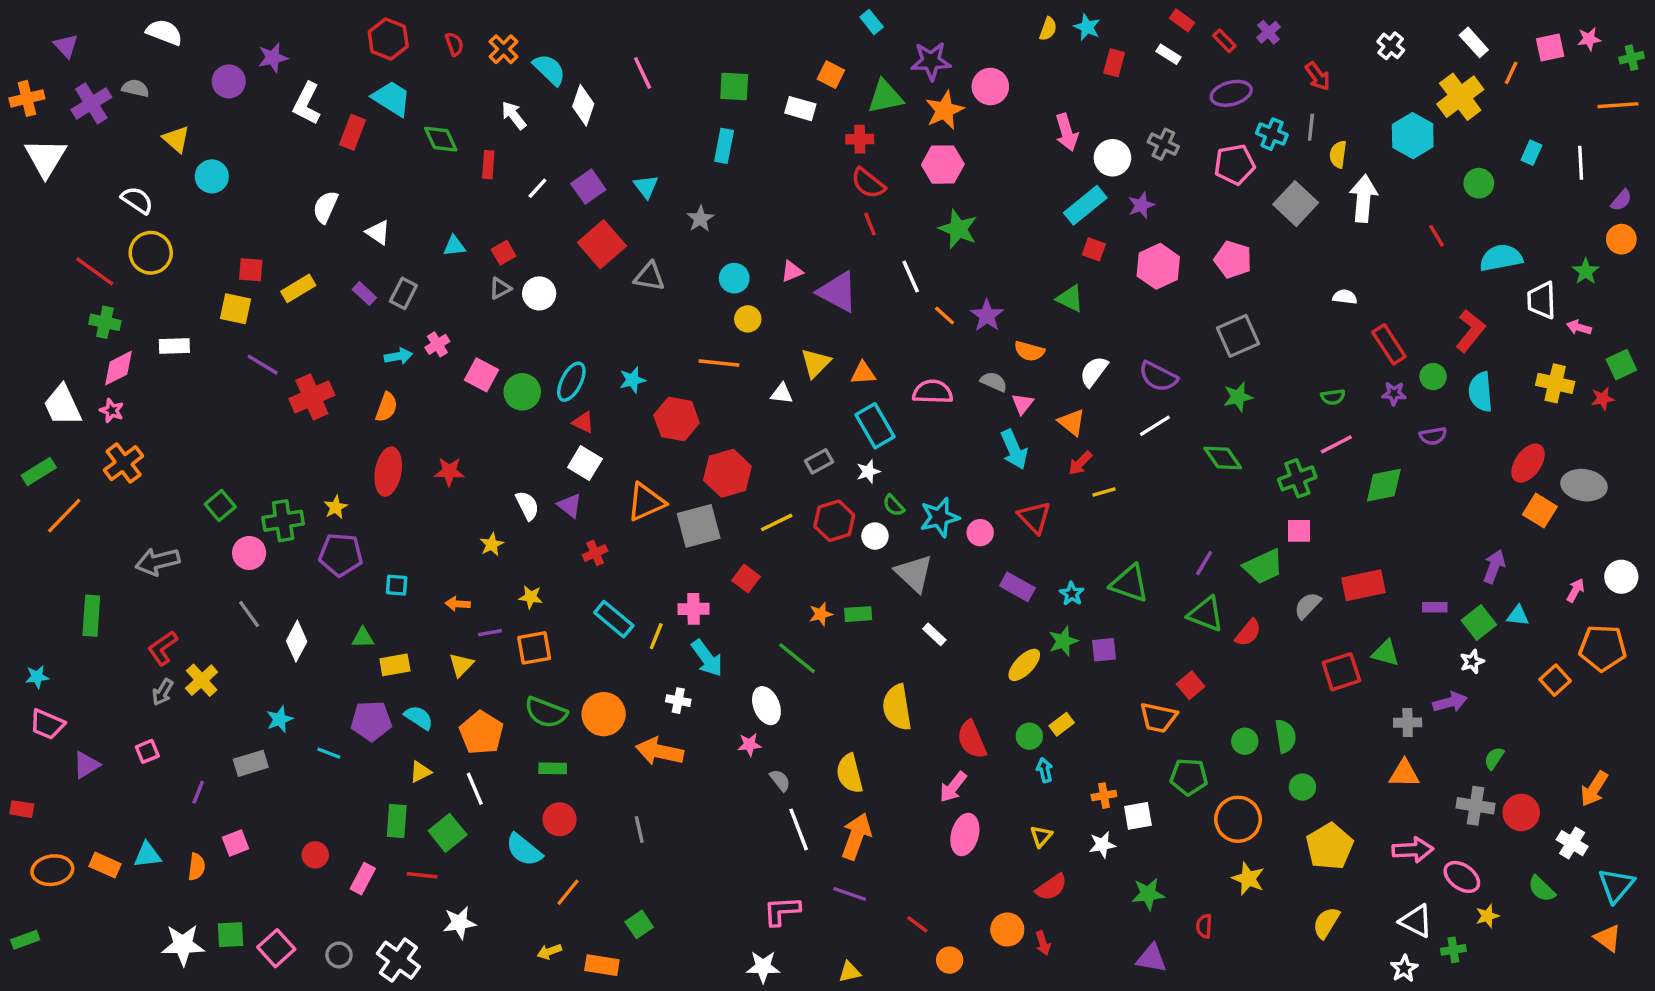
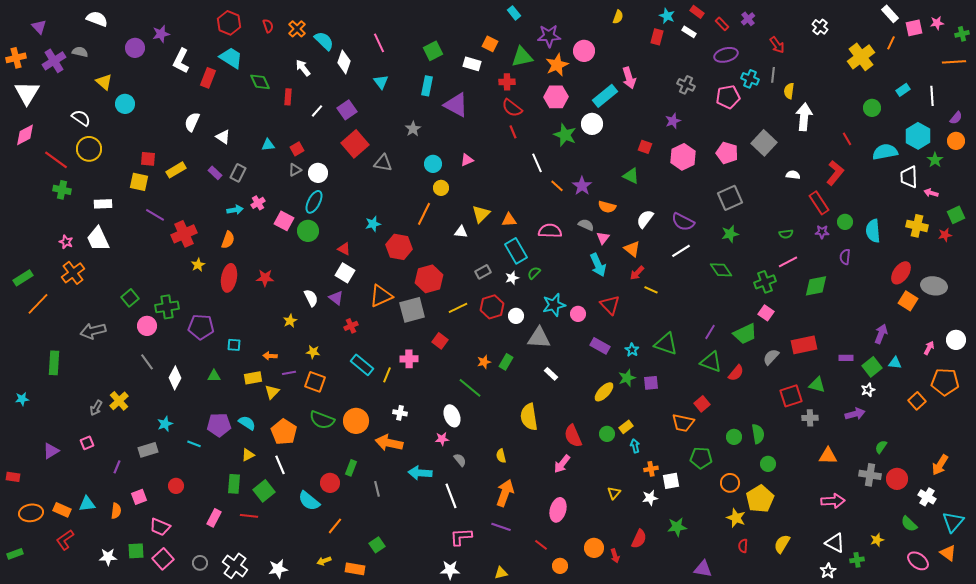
cyan star: (1087, 27) -> (667, 16), moved
white rectangle: (1474, 42) -> (890, 14), moved
green square: (734, 87) -> (433, 51), turned -30
cyan hexagon: (1413, 136) -> (918, 136), moved
cyan rectangle: (1531, 153) -> (903, 90), turned 32
white circle: (1112, 158) -> (592, 124), moved
cyan triangle: (646, 187) -> (381, 82), moved
gray square: (1296, 204) -> (764, 143), moved
cyan rectangle: (1085, 205) -> (605, 96), moved
purple triangle: (838, 292) -> (456, 105), moved
red L-shape: (1470, 331) -> (835, 173), moved
orange line: (719, 363) -> (424, 214), turned -70
pink diamond: (118, 368) -> (25, 135), moved
cyan ellipse: (571, 382) -> (314, 202), moved
white trapezoid: (63, 405) -> (98, 239), moved
purple semicircle: (1433, 436) -> (845, 257), turned 105
yellow line: (1104, 492) -> (651, 290), turned 40
green semicircle: (894, 505) -> (534, 273), moved, turned 88
yellow star: (336, 507) -> (198, 265), moved
pink square: (1299, 531) -> (766, 313), turned 35
gray triangle: (914, 573) -> (539, 338), turned -40
green rectangle: (858, 614) -> (506, 362), turned -56
red L-shape: (163, 648) -> (65, 540), moved
orange square: (534, 648) -> (315, 382), turned 30
cyan arrow: (707, 658) -> (420, 473), moved, turned 130
yellow rectangle: (395, 665) -> (253, 378), moved
gray cross: (1408, 723) -> (810, 418), moved
pink trapezoid: (47, 724) -> (160, 527), moved
green rectangle: (553, 768) -> (351, 468), moved, turned -70
cyan arrow: (1045, 770) -> (635, 446), moved
yellow semicircle: (850, 773) -> (501, 456), size x0.6
orange circle: (1238, 819) -> (730, 483), size x0.7
white line: (799, 829) -> (451, 496), moved
pink ellipse: (965, 835) -> (558, 510), moved
yellow pentagon: (1330, 846) -> (760, 499), moved
red circle: (315, 855) -> (176, 486), moved
pink ellipse: (1462, 877) -> (918, 561), moved
red semicircle: (1051, 887) -> (639, 539), moved, turned -30
white star: (459, 923) -> (278, 569), moved
red semicircle: (1204, 926) -> (743, 546), moved
white star: (183, 945) -> (108, 557), size x0.7
purple triangle: (1151, 958) -> (703, 569), moved

